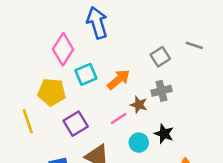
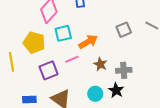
gray cross: (161, 91) -> (124, 70), moved
pink line: (119, 119) -> (72, 59), moved

